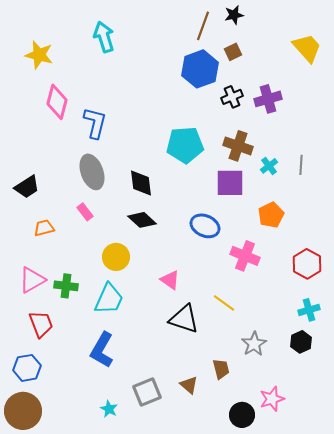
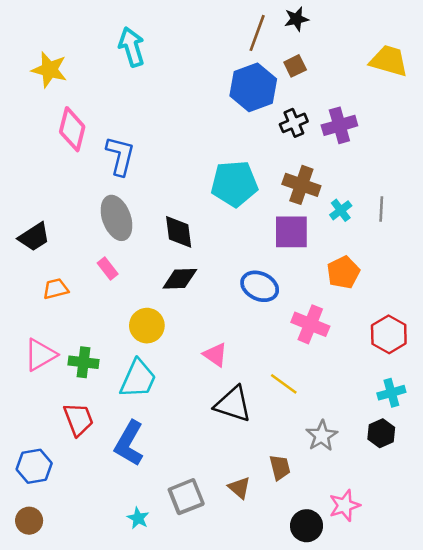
yellow trapezoid: (307, 48) -> (389, 61), turned -32
black diamond: (142, 220) -> (180, 279), turned -44
red trapezoid: (41, 324) -> (78, 419), moved
brown circle: (23, 411) -> (29, 521), size x0.6

